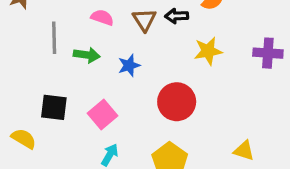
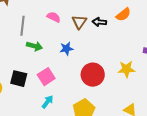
yellow star: (208, 51) -> (126, 69), moved
green arrow: (87, 55) -> (34, 46), moved
black square: (54, 107) -> (19, 79), moved

